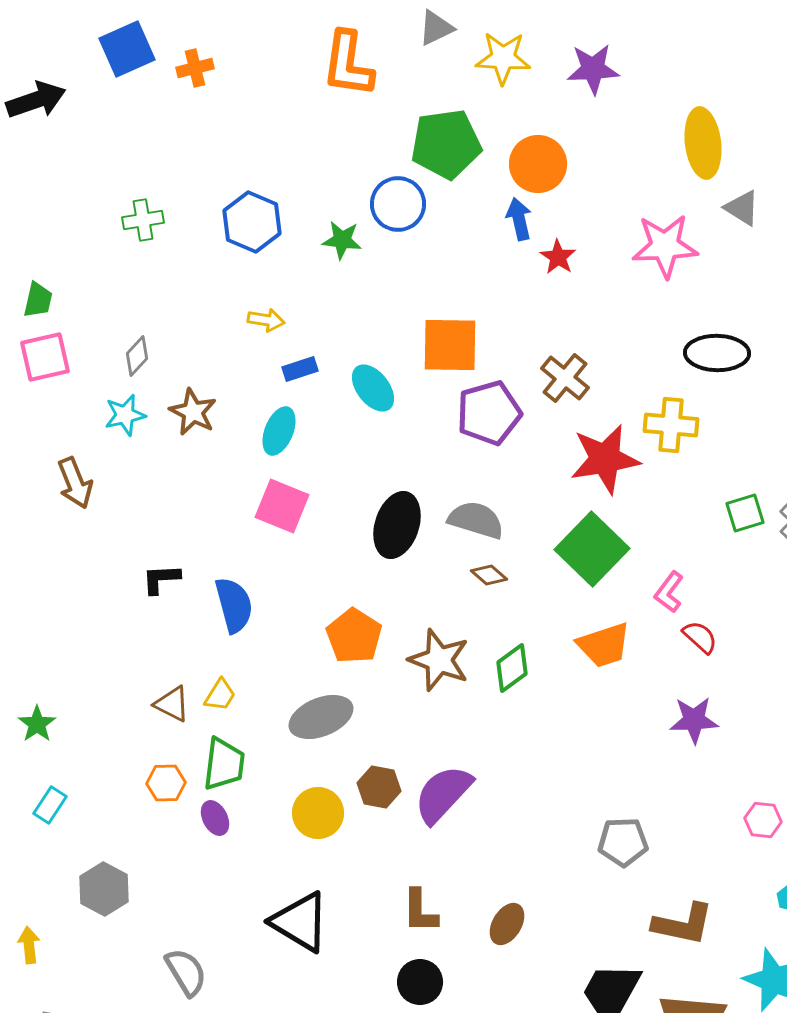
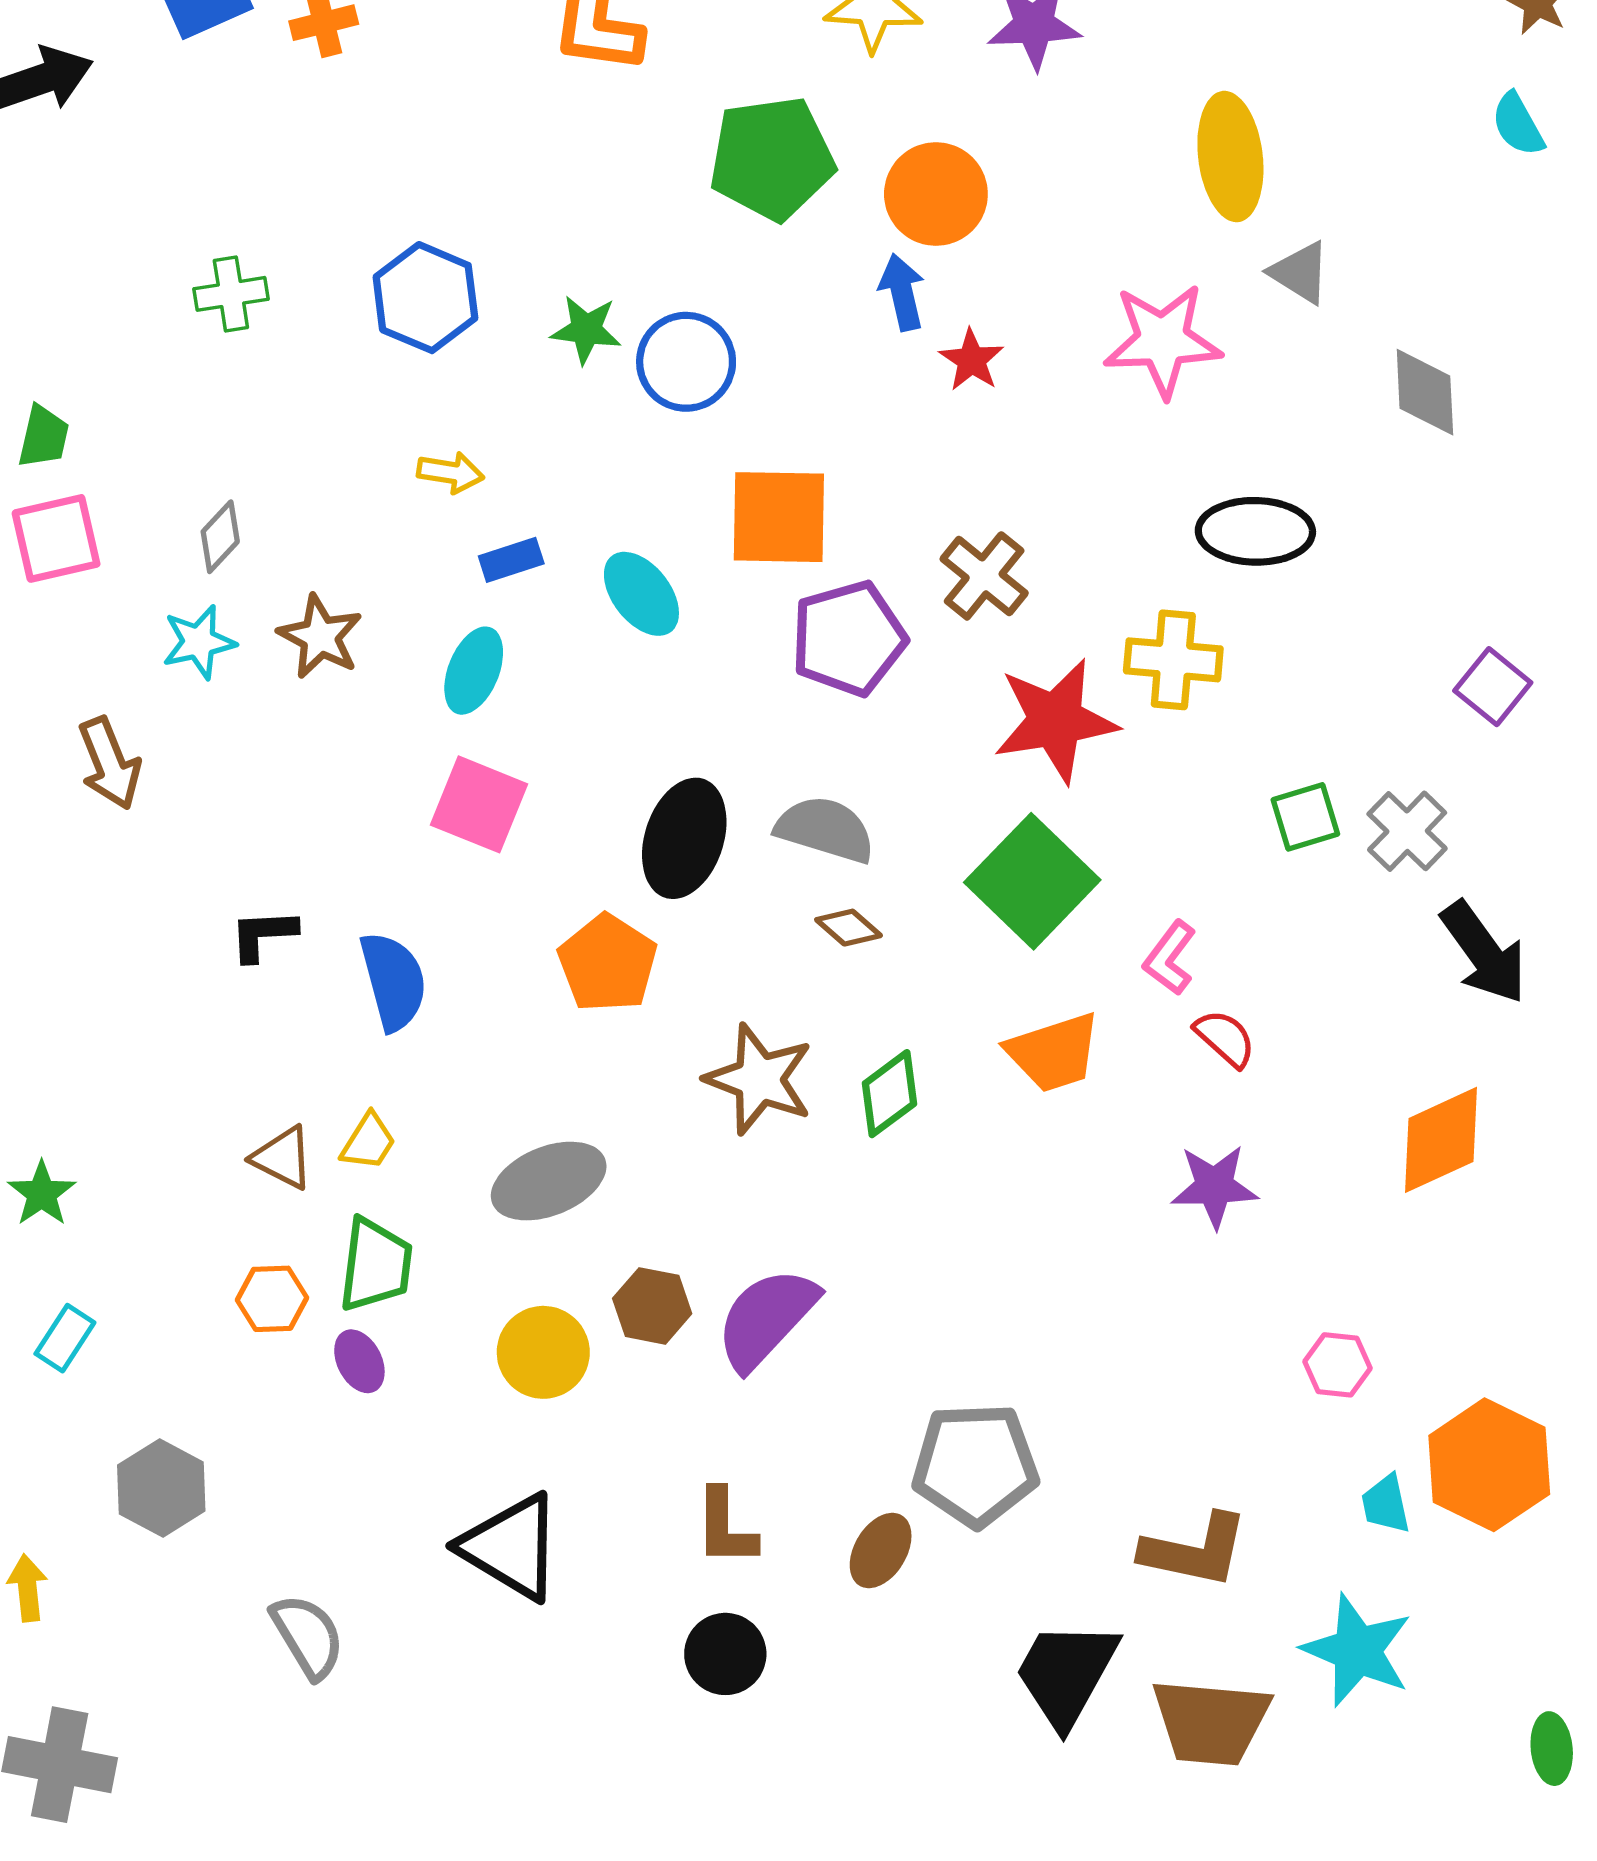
blue circle: (398, 204) -> (686, 362), moved
orange pentagon: (354, 636) -> (608, 963), moved
gray pentagon: (623, 842) -> (975, 1465), moved, size x1.4

